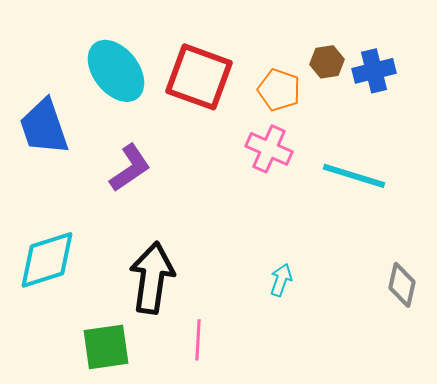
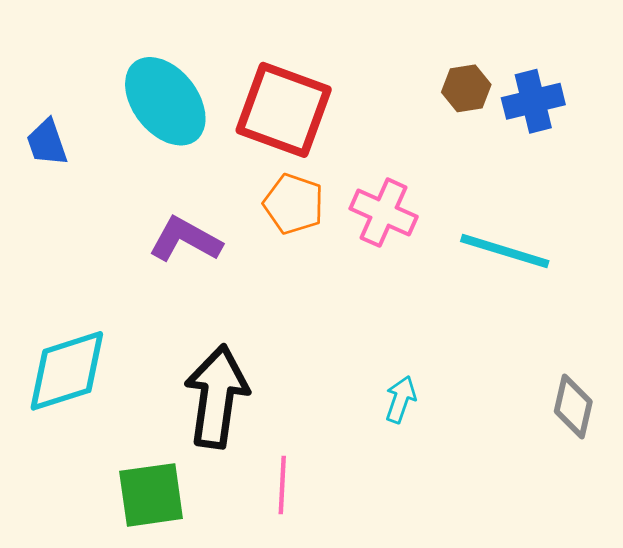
orange pentagon: (279, 90) -> (294, 204), moved
blue trapezoid: (44, 127) -> (47, 143), moved, size x0.6
purple L-shape: (130, 168) -> (185, 240), turned -117

